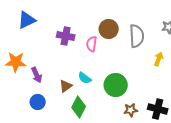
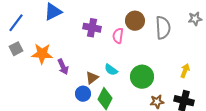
yellow arrow: (159, 59) -> (185, 71), moved
blue circle: (38, 102) -> (83, 94), moved

